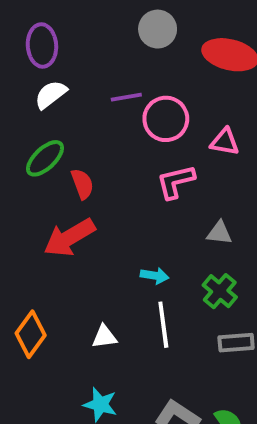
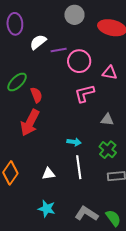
white semicircle: (51, 95) -> (38, 42), moved
red arrow: (69, 238) -> (30, 123), turned -32

